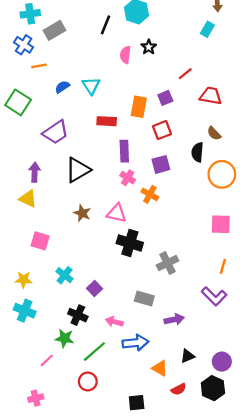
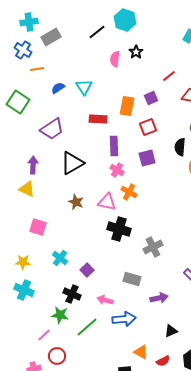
black line: (106, 25) -> (97, 32), turned 30
orange cross: (150, 194) -> (129, 192), moved
orange triangle: (160, 368) -> (141, 352), moved
red circle: (88, 381) -> (57, 356), moved

